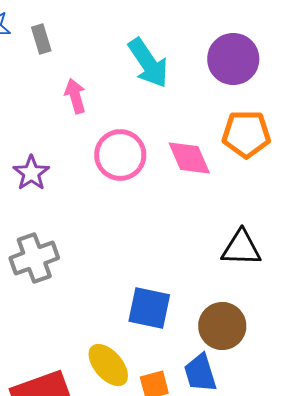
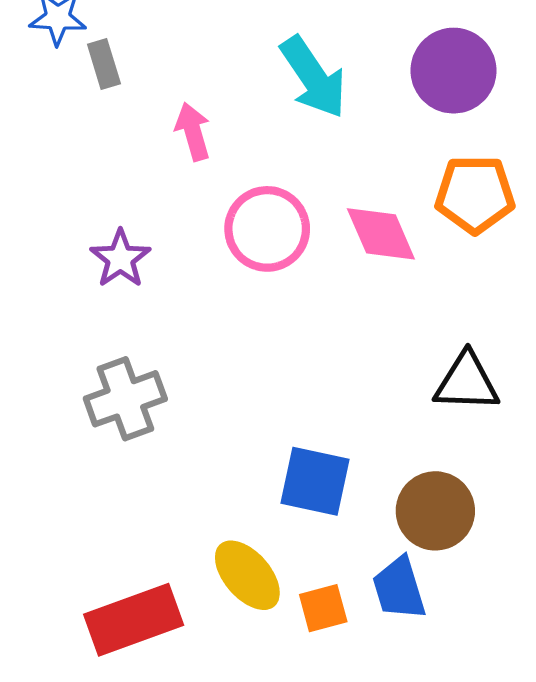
gray rectangle: (41, 39) -> (104, 64), moved

